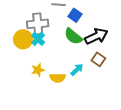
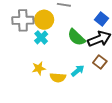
blue square: (75, 15) -> (102, 19), moved
gray cross: (38, 24) -> (23, 20), moved
yellow circle: (23, 39) -> (44, 20), moved

